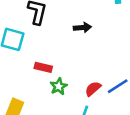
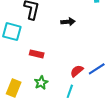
green star: (59, 86) -> (41, 83), moved

